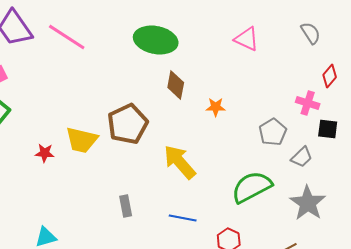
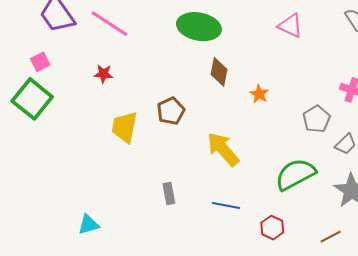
orange star: (216, 107) -> (259, 94), turned 30
brown pentagon: (128, 124) -> (171, 111), size x0.7
yellow trapezoid: (82, 140) -> (125, 127), turned 88
red star: (45, 153) -> (103, 74), moved

